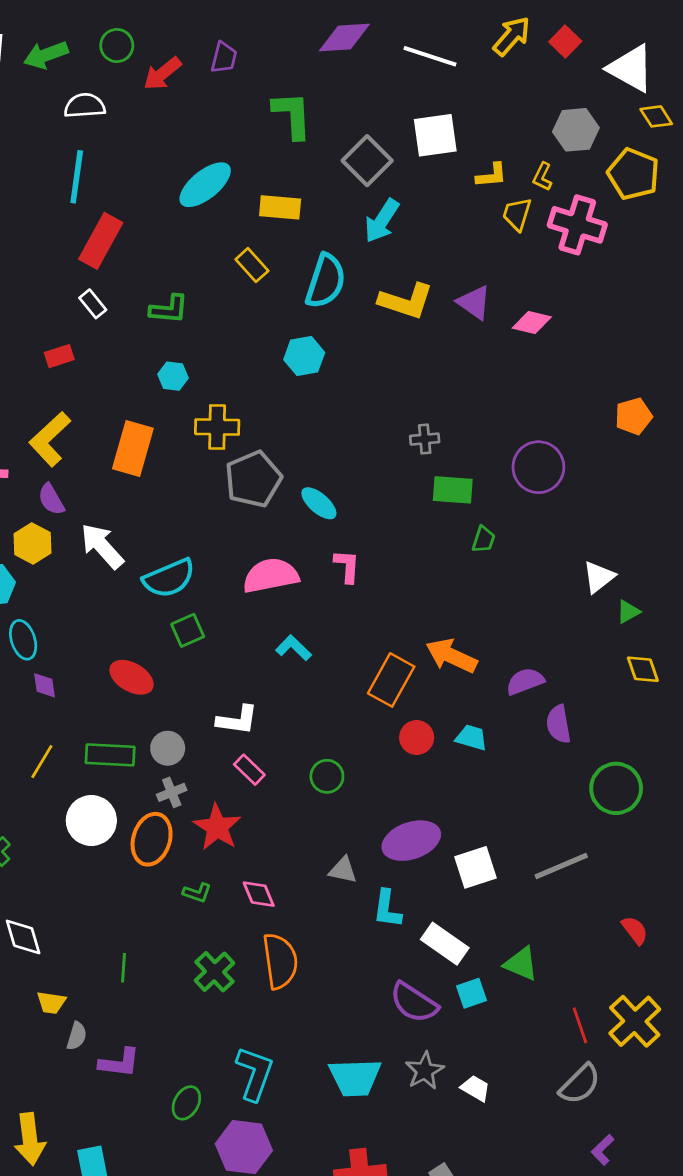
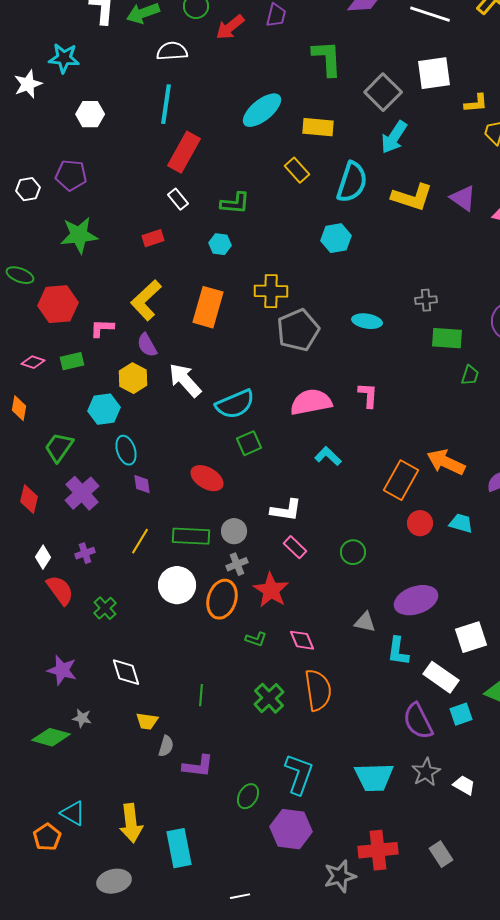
cyan hexagon: (173, 376) -> (220, 244), moved
cyan ellipse: (319, 503) -> (367, 321), moved, turned -32
white square: (476, 867) -> (471, 637), moved
purple semicircle: (414, 1003) -> (418, 721), turned 30

